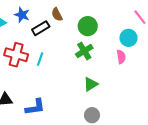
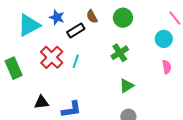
green circle: (88, 26) -> (123, 18), moved
red cross: (16, 55) -> (52, 57), turned 30
pink semicircle: (121, 57) -> (167, 67), moved

